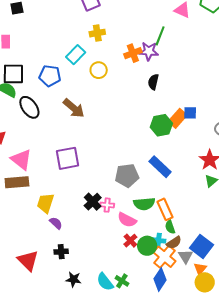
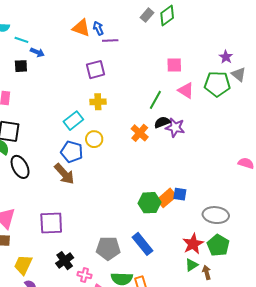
green line: (160, 36) -> (155, 100), moved
purple star: (149, 51) -> (175, 128), moved
orange cross: (133, 53) -> (140, 133), moved, turned -36
blue pentagon: (50, 76) -> (72, 152), moved
black semicircle: (153, 82) -> (162, 122), moved, turned 49
black cross: (93, 202) -> (65, 261), moved

